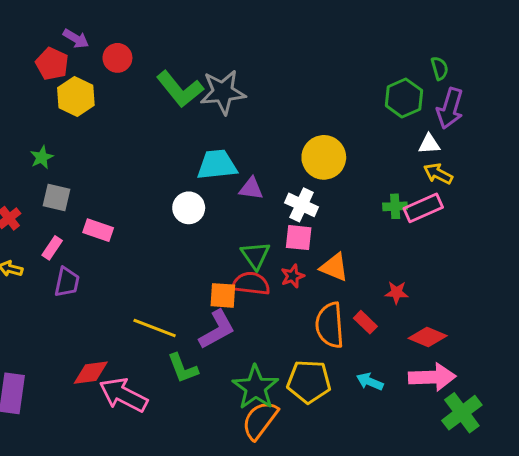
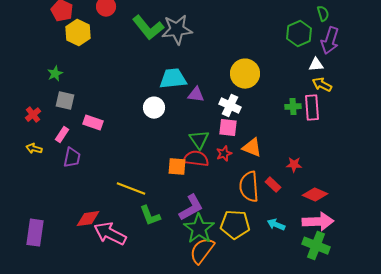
pink rectangle: (423, 208) -> (312, 108), turned -70
purple L-shape: (217, 330) -> (191, 208), moved
green cross: (462, 413) -> (316, 246), moved, turned -32

